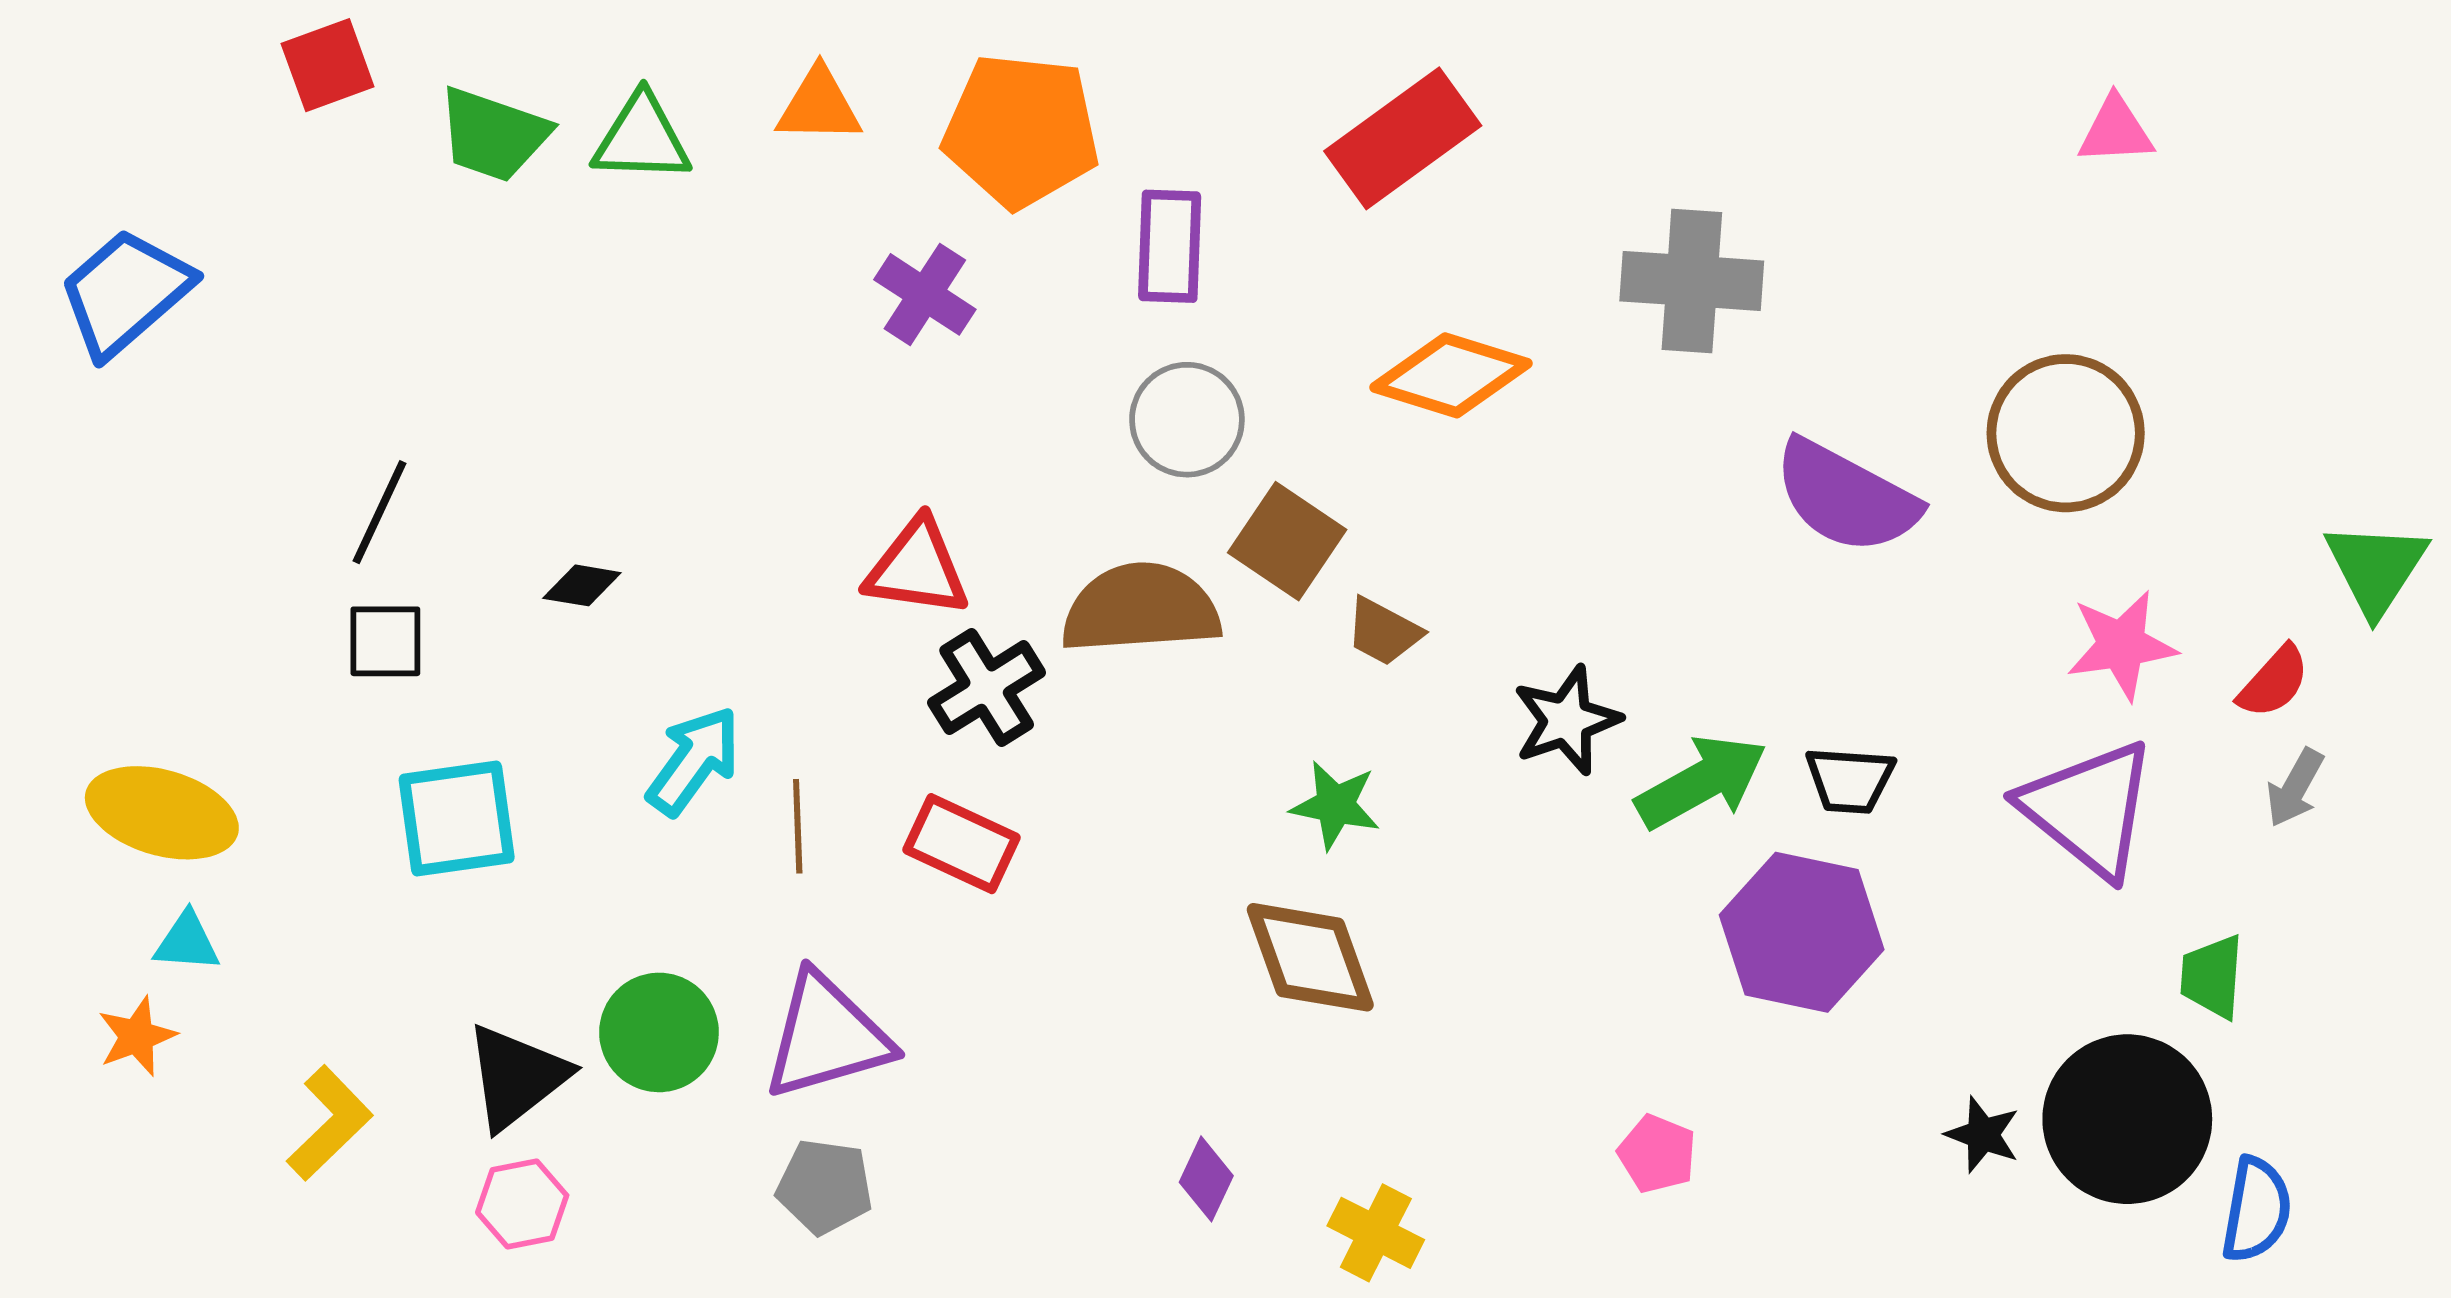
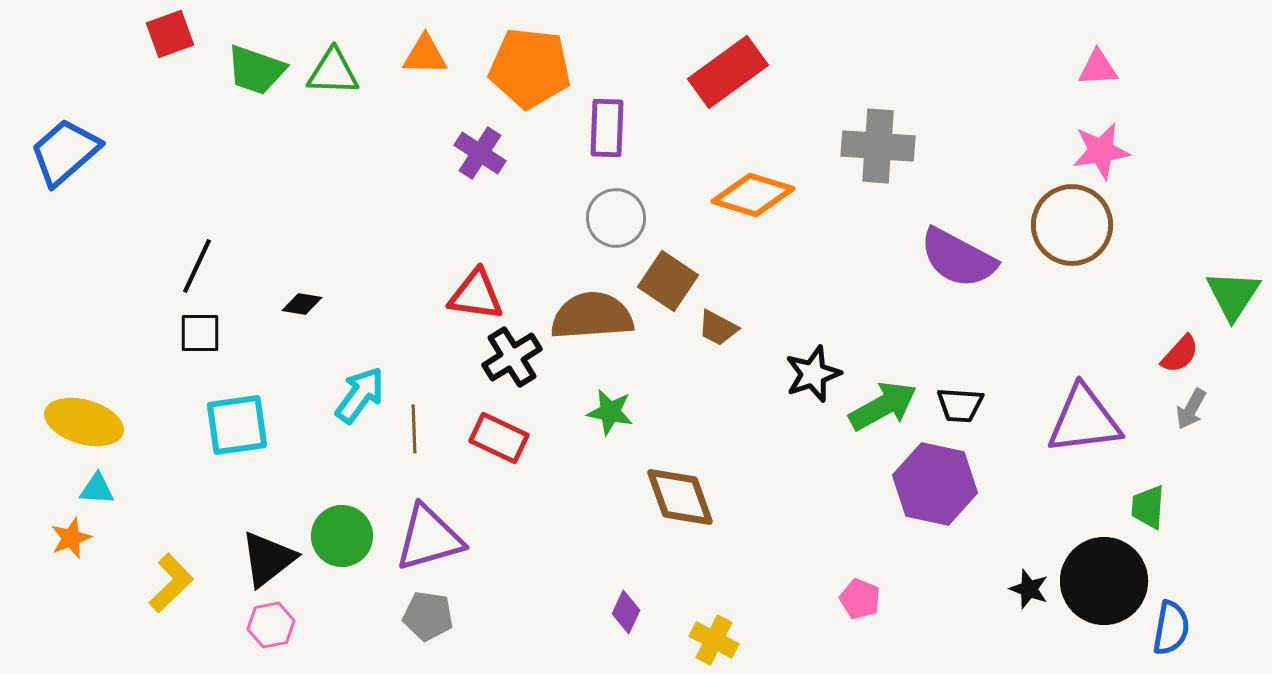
pink star: (2122, 645) -> (1101, 151), moved
green star: (1335, 805) -> (610, 412), moved
purple triangle: (2089, 809) -> (1084, 420), turned -46

